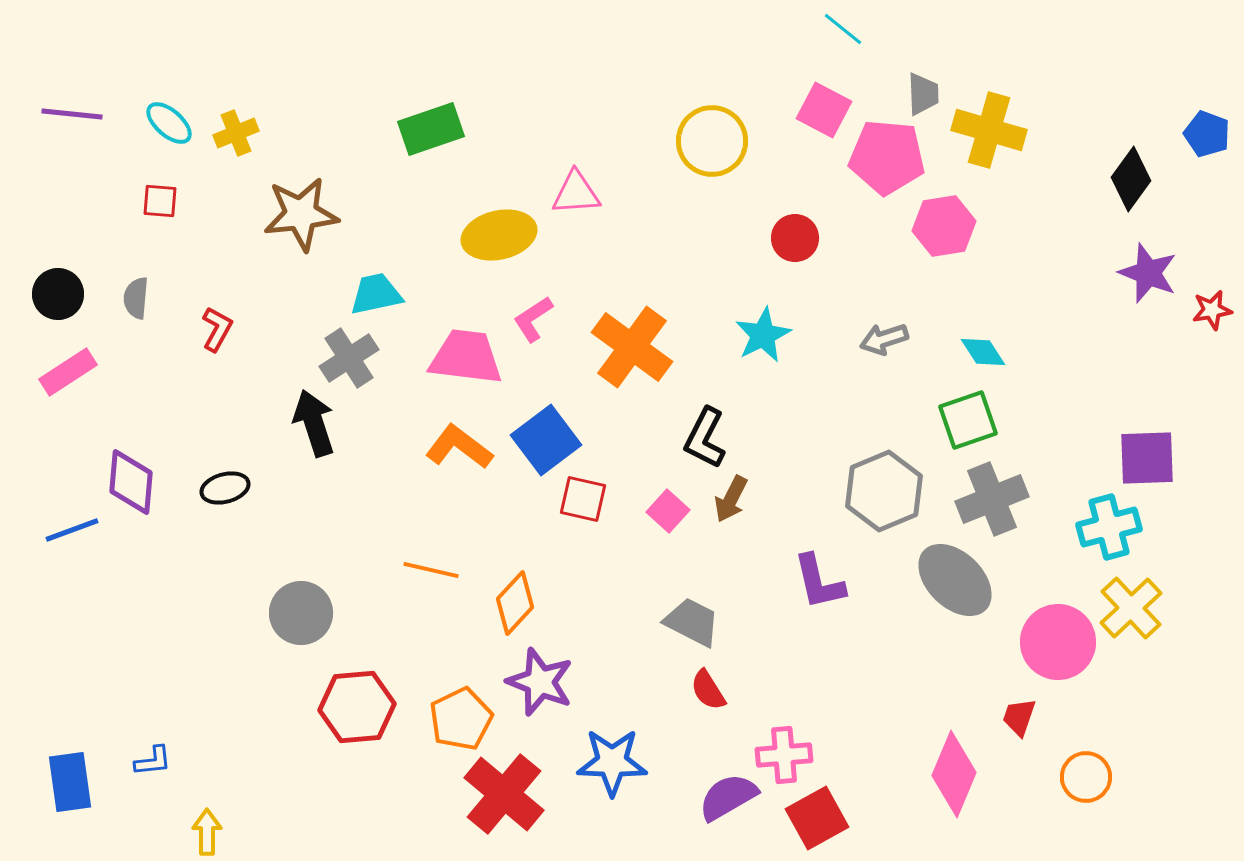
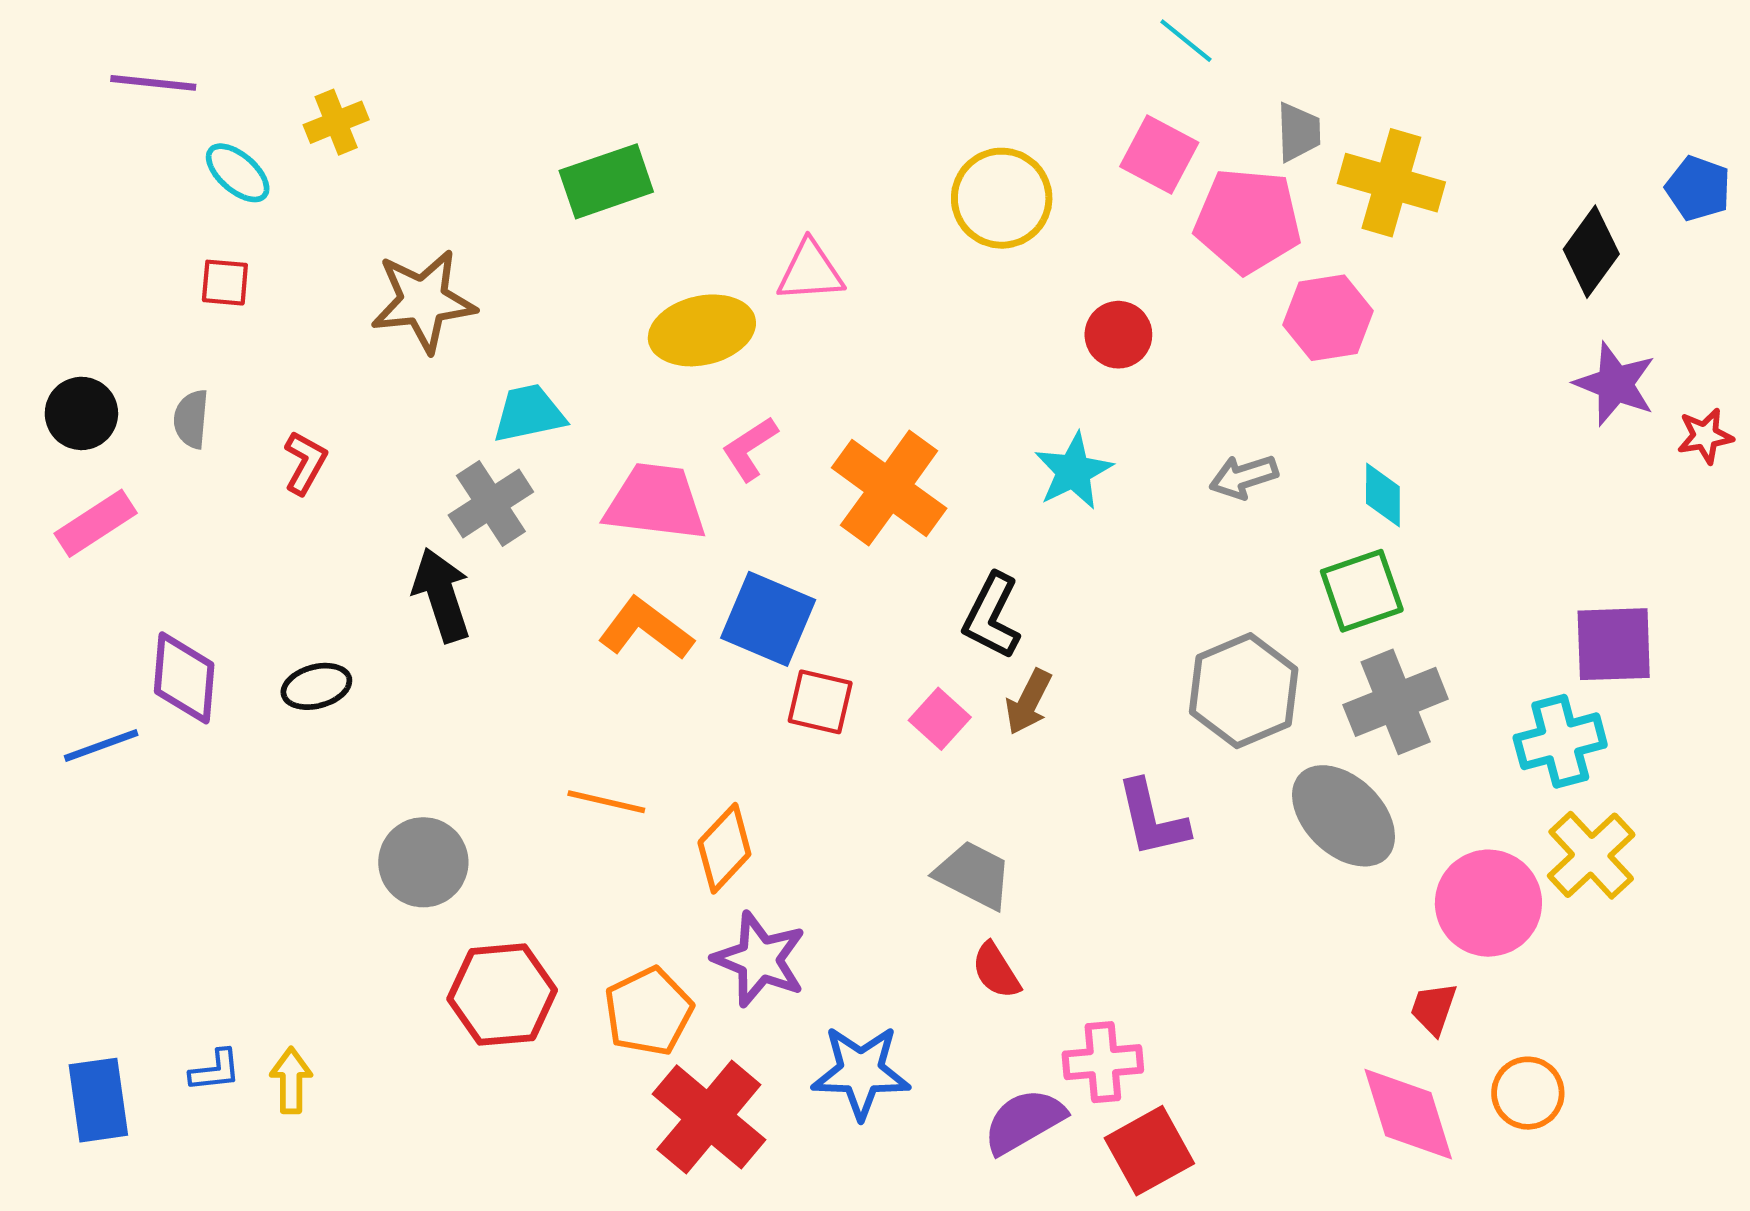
purple line: (72, 114) -> (153, 83), moved
yellow cross: (236, 133) -> (336, 122), moved
cyan diamond: (983, 352) -> (1383, 495), turned 33
blue square: (546, 440) -> (768, 619), turned -30
pink diamond: (954, 774) -> (1408, 1114), moved, turned -40
yellow arrow: (207, 832) -> (291, 1080), moved

